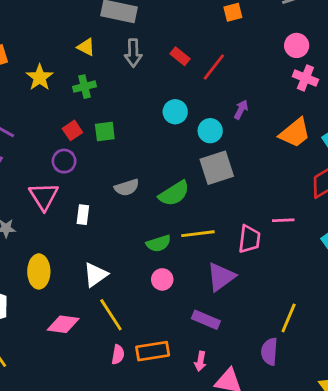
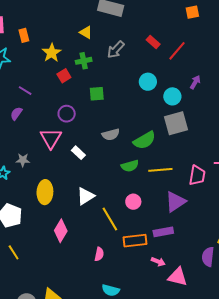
gray arrow: (133, 53) -> (116, 50), moved, turned 42
red square: (72, 130) -> (64, 76), moved
white rectangle: (83, 215) -> (78, 153), turned -56
green semicircle: (159, 243) -> (130, 166), moved
yellow line: (111, 315) -> (110, 219), moved
purple rectangle: (206, 320) -> (163, 232), turned -36
pink diamond: (63, 324) -> (61, 231), turned -70
orange rectangle: (153, 351) -> (135, 241), moved
pink arrow: (200, 361) -> (158, 262), turned -80

